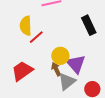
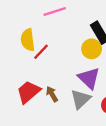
yellow circle: (60, 56) -> (92, 49), moved
brown arrow: (56, 69) -> (52, 94), moved

